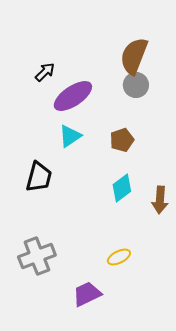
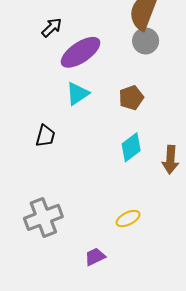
black trapezoid: (39, 177) -> (45, 136), size x0.7
purple trapezoid: (87, 294) -> (95, 257), size x0.7

